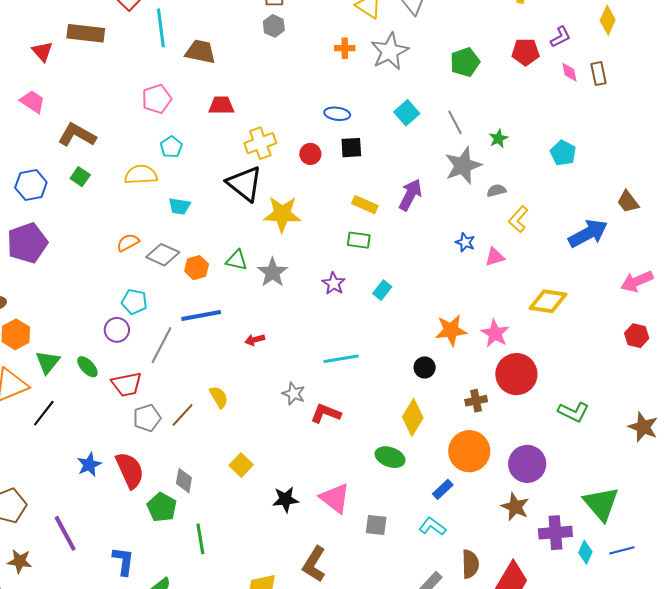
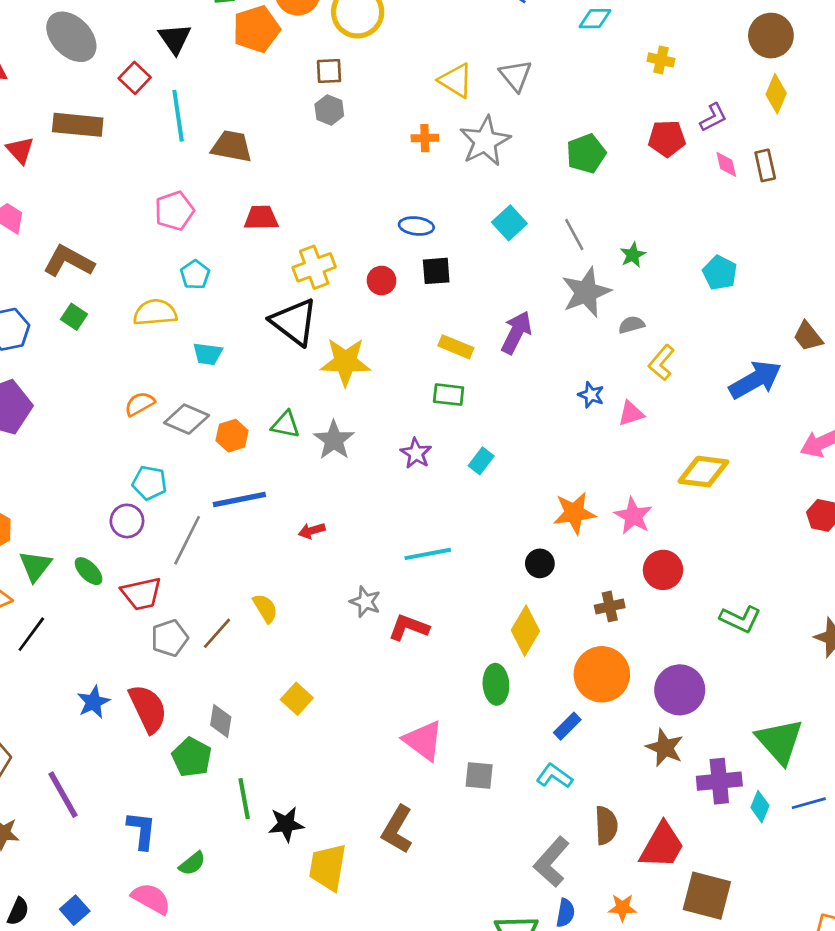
red circle: (516, 374) -> (663, 570), size x0.7
green ellipse: (390, 457) -> (496, 684), turned 68
black star: (285, 499) -> (286, 824), moved

